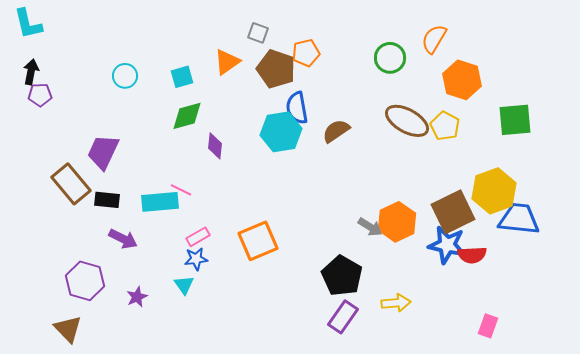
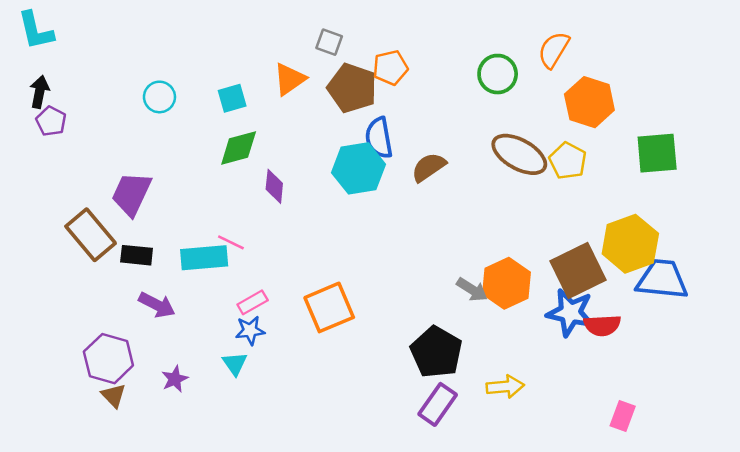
purple pentagon: (40, 95) -> (51, 121), turned 30
brown triangle: (68, 329) -> (114, 396), moved, size x0.7

